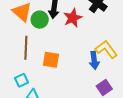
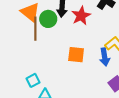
brown line: (26, 48) -> (35, 29), moved
orange square: (51, 60) -> (76, 55), moved

